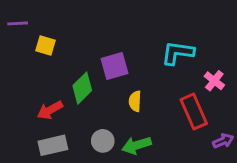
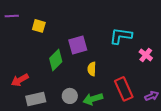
yellow square: (46, 45) -> (39, 26), moved
red arrow: (50, 110) -> (20, 80), moved
red rectangle: (194, 112) -> (124, 89), moved

